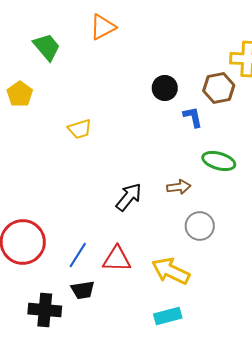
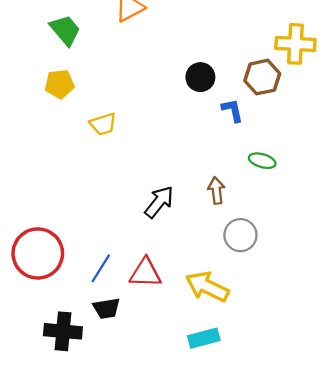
yellow pentagon: (20, 94) -> (60, 84), moved, turned 30
green ellipse: (219, 161) -> (262, 161), size x0.7
brown arrow: (179, 187) -> (216, 190), turned -90

